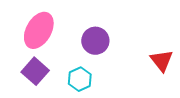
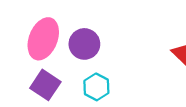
purple circle: (95, 41) -> (84, 44), moved

